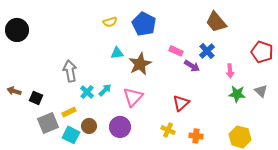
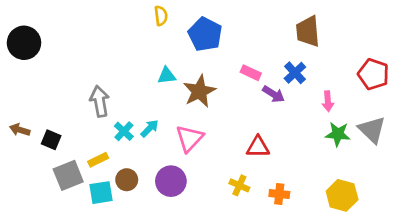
yellow semicircle: (110, 22) -> (161, 16), moved, turned -80
brown trapezoid: (216, 22) -> (308, 31), turned 35
gray triangle: (261, 91) -> (372, 130), size x1.5
red triangle: (181, 103) -> (258, 147), turned 42
cyan square: (71, 135) -> (101, 193), turned -36

